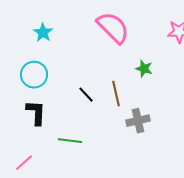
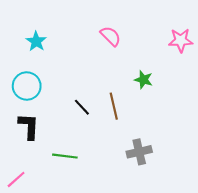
pink semicircle: (113, 28) -> (111, 36), size x0.6
gray cross: (138, 121) -> (139, 152), moved

